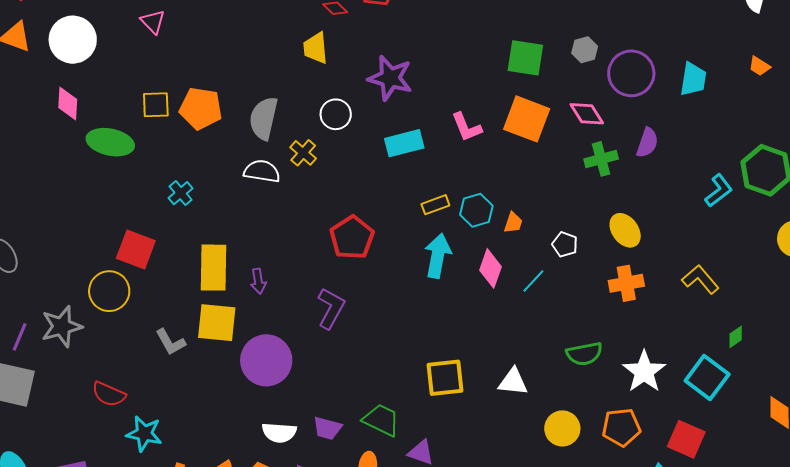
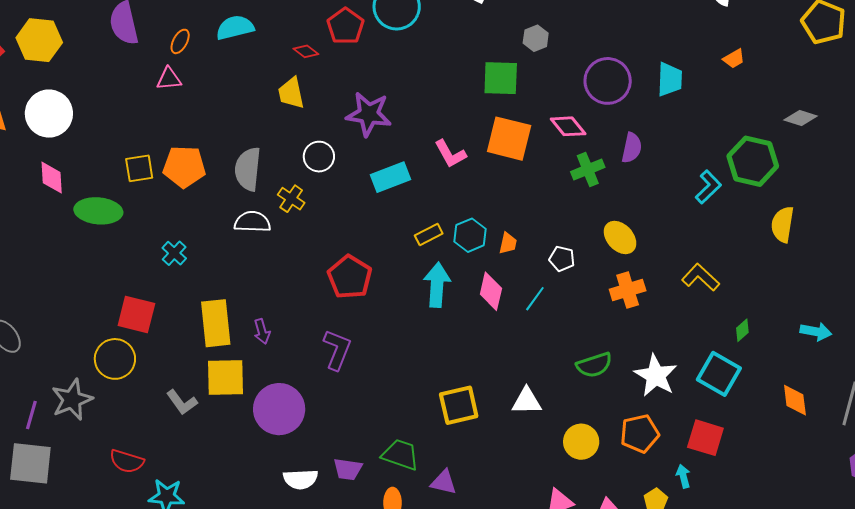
pink triangle: (153, 22) -> (169, 79), moved, turned -44
gray hexagon: (585, 50) -> (536, 38), moved
orange trapezoid: (759, 66) -> (734, 59), turned -55

